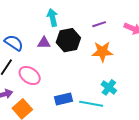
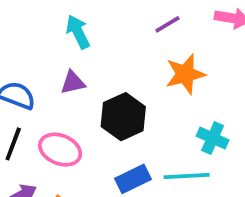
black hexagon: (68, 40) -> (123, 117), moved

